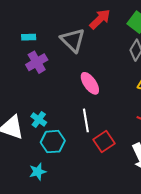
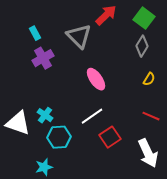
cyan rectangle: (29, 37) -> (35, 33), turned 64
white line: (86, 120) -> (92, 116), turned 65

